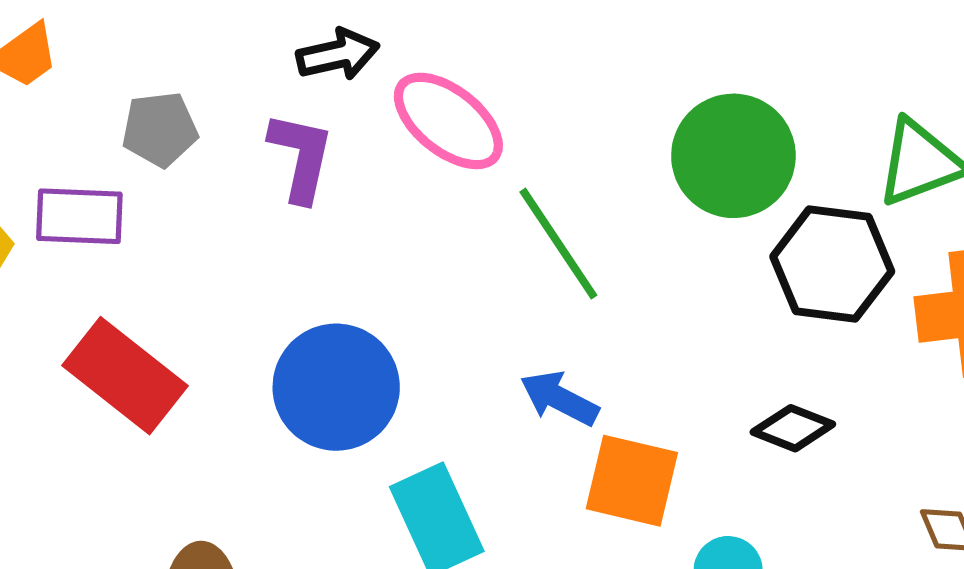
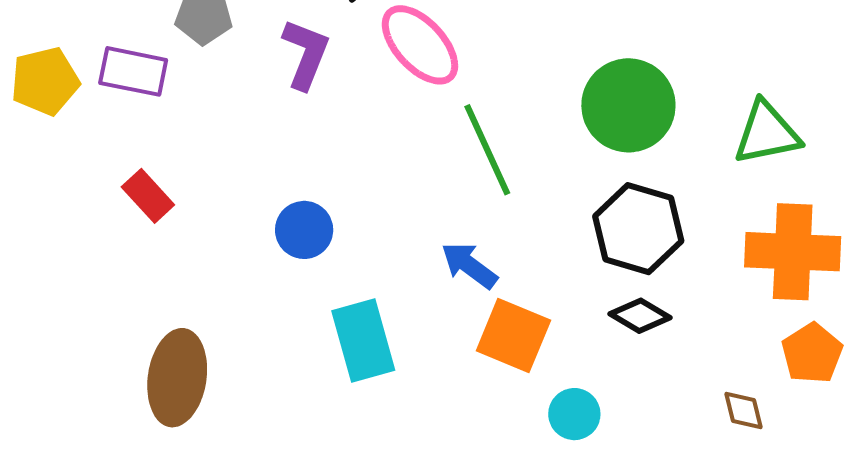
black hexagon: (832, 264) -> (638, 229), moved
red rectangle: (125, 376) -> (148, 196), size x0.6
blue circle: (336, 387) -> (304, 230), size x0.6

